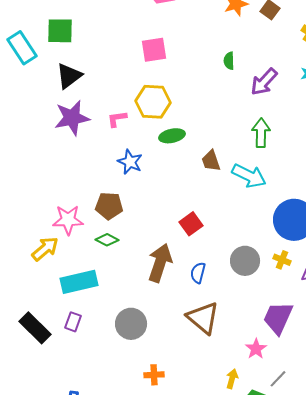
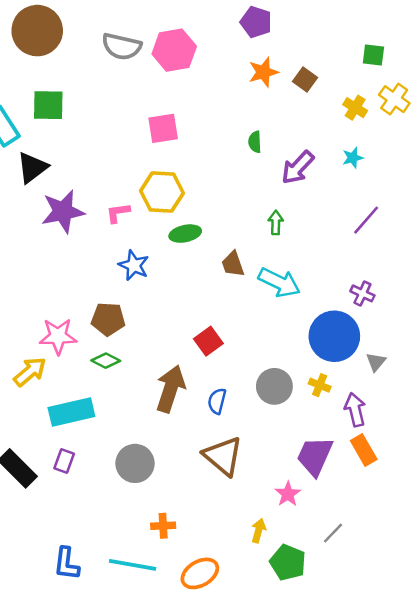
black triangle: (69, 76) -> (32, 168), moved
green arrow: (261, 133) -> (276, 223), moved, size x0.7
gray line: (278, 379) -> (333, 533), moved

